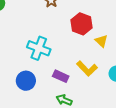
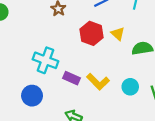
yellow triangle: (101, 41) -> (118, 34), moved
purple rectangle: (61, 76) -> (71, 78), moved

